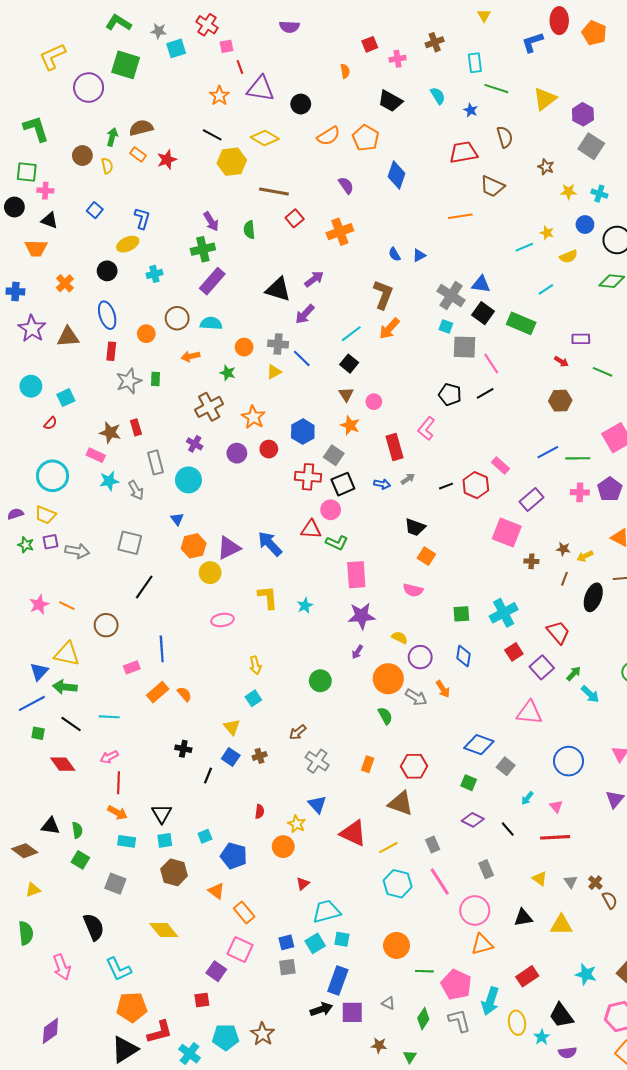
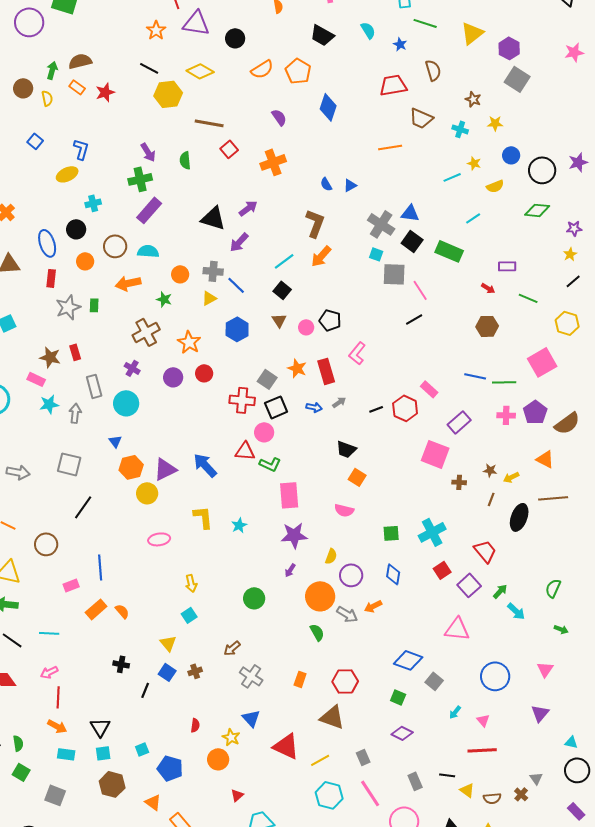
cyan cross: (599, 194) -> (460, 129), moved
black circle: (107, 271) -> (76, 229), moved
orange arrow: (191, 356) -> (128, 283), size x1.4
black pentagon: (450, 394) -> (330, 320), moved
orange star: (350, 425) -> (297, 368), moved
blue hexagon: (303, 432) -> (237, 329), moved
blue line: (548, 452) -> (475, 376), turned 40
gray arrow: (136, 490) -> (75, 413), turned -144
yellow semicircle: (400, 638) -> (331, 556), turned 84
orange arrow: (443, 689) -> (373, 606), turned 96
black line: (508, 829) -> (447, 775), moved, turned -42
gray triangle: (571, 882) -> (536, 778), moved
brown semicircle: (610, 900) -> (492, 798), moved, turned 114

